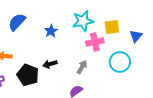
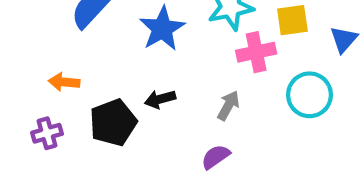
blue star: (51, 31) -> (162, 29), size x1.5
black pentagon: (28, 75) -> (113, 123), turned 30

